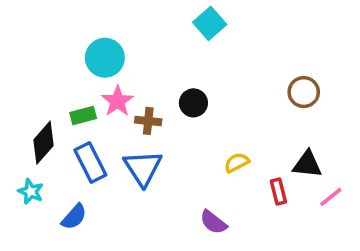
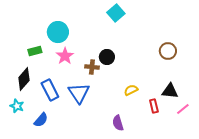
green rectangle: (83, 116) -> (35, 51), moved
brown cross: (148, 121) -> (92, 67), moved
purple semicircle: (213, 222) -> (118, 123), turned 35

